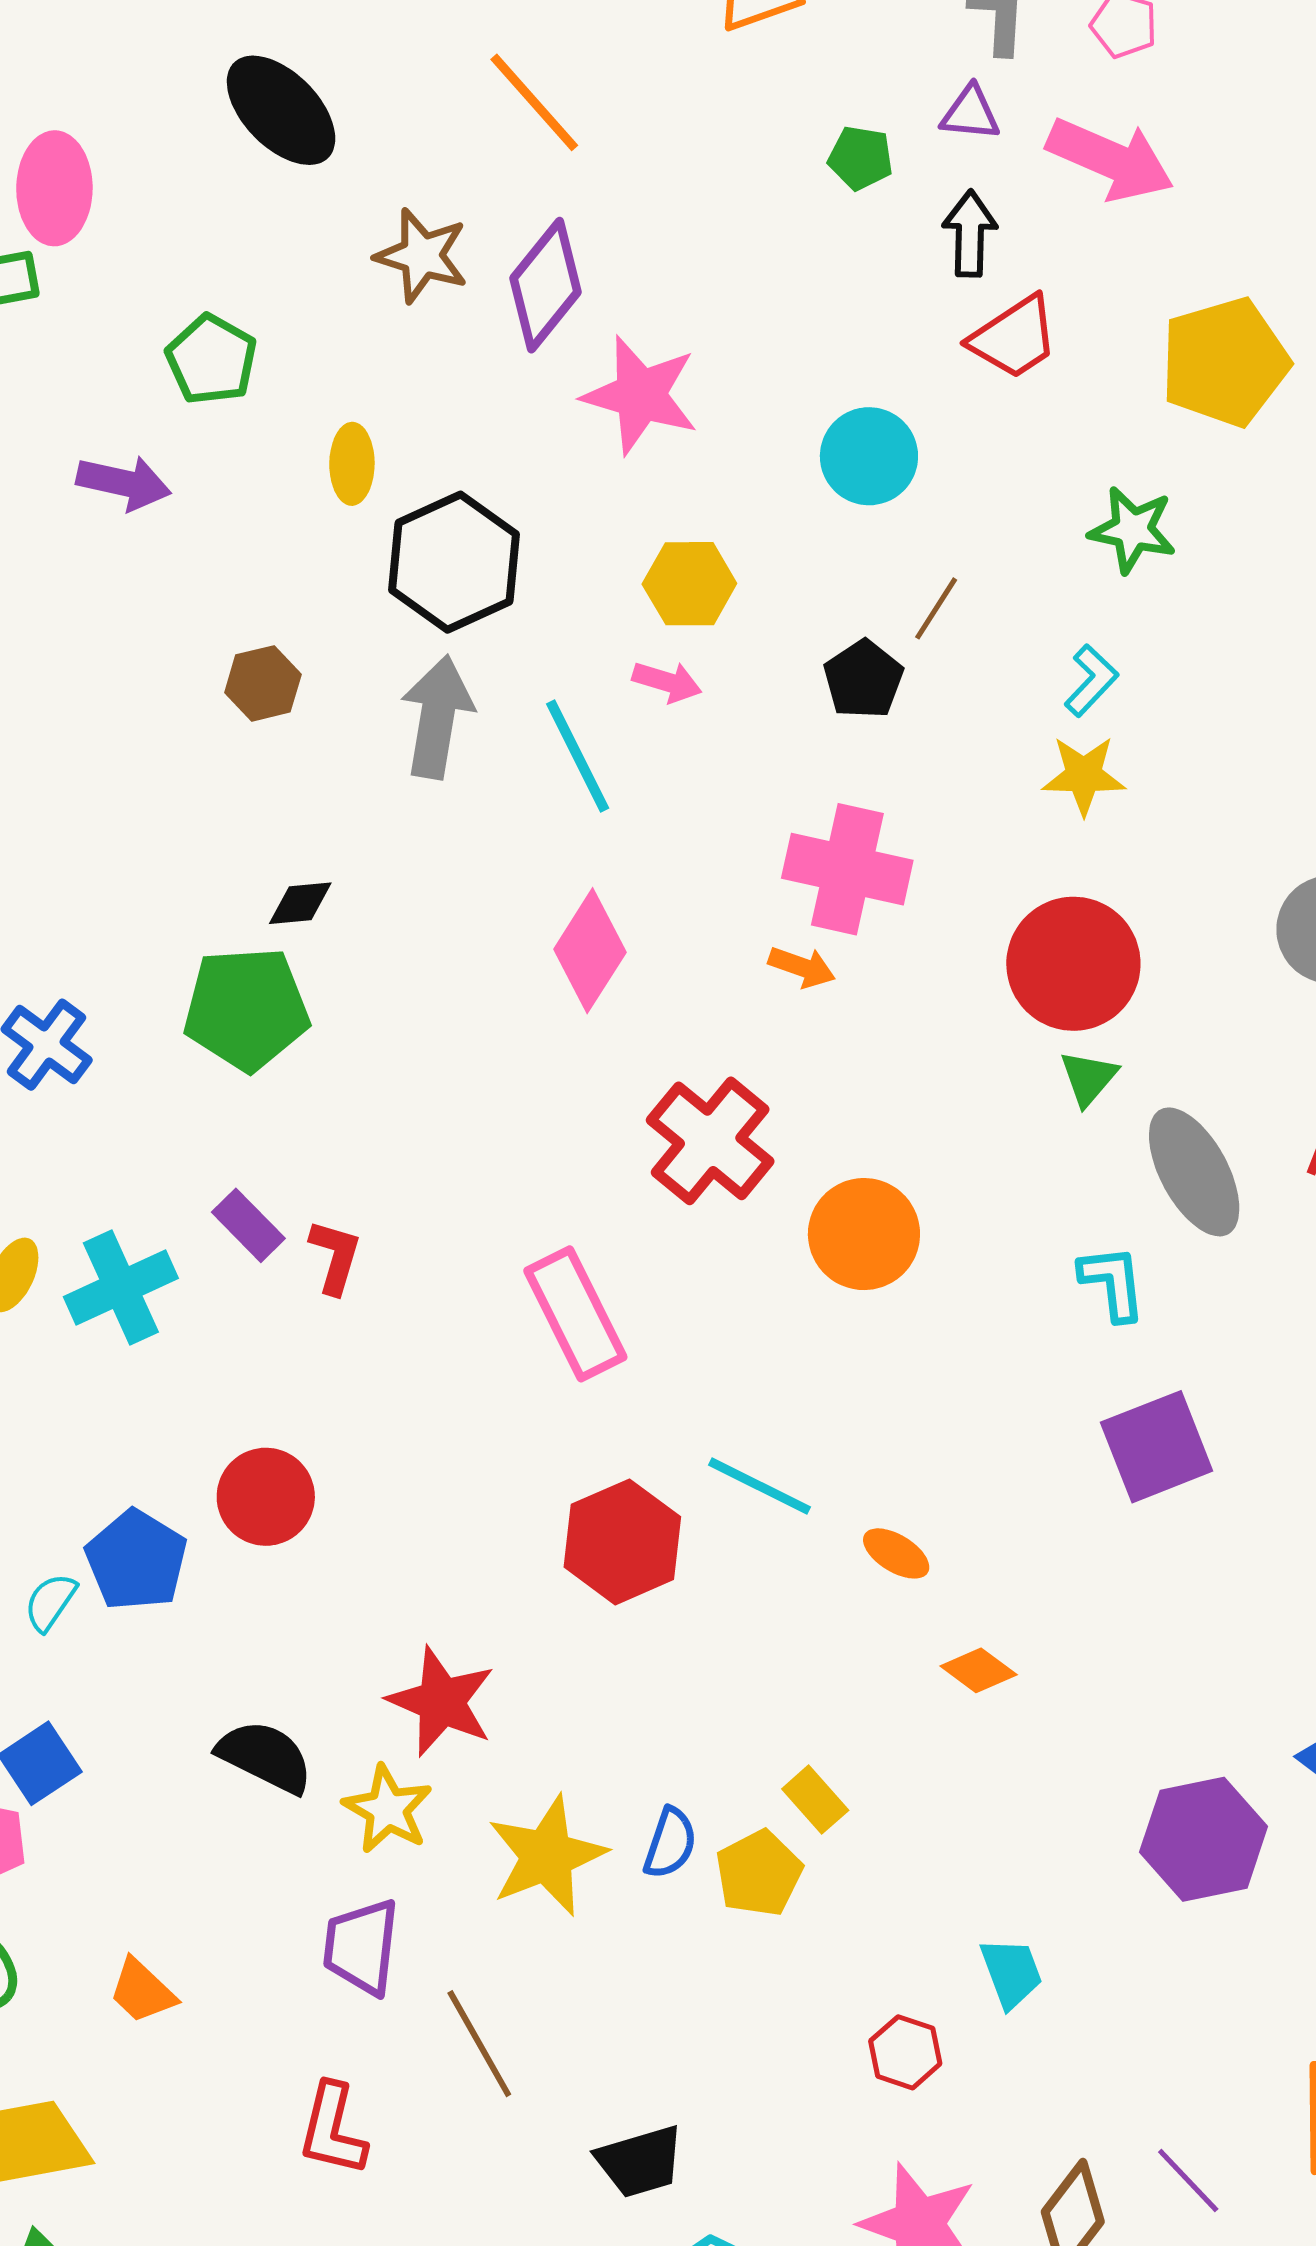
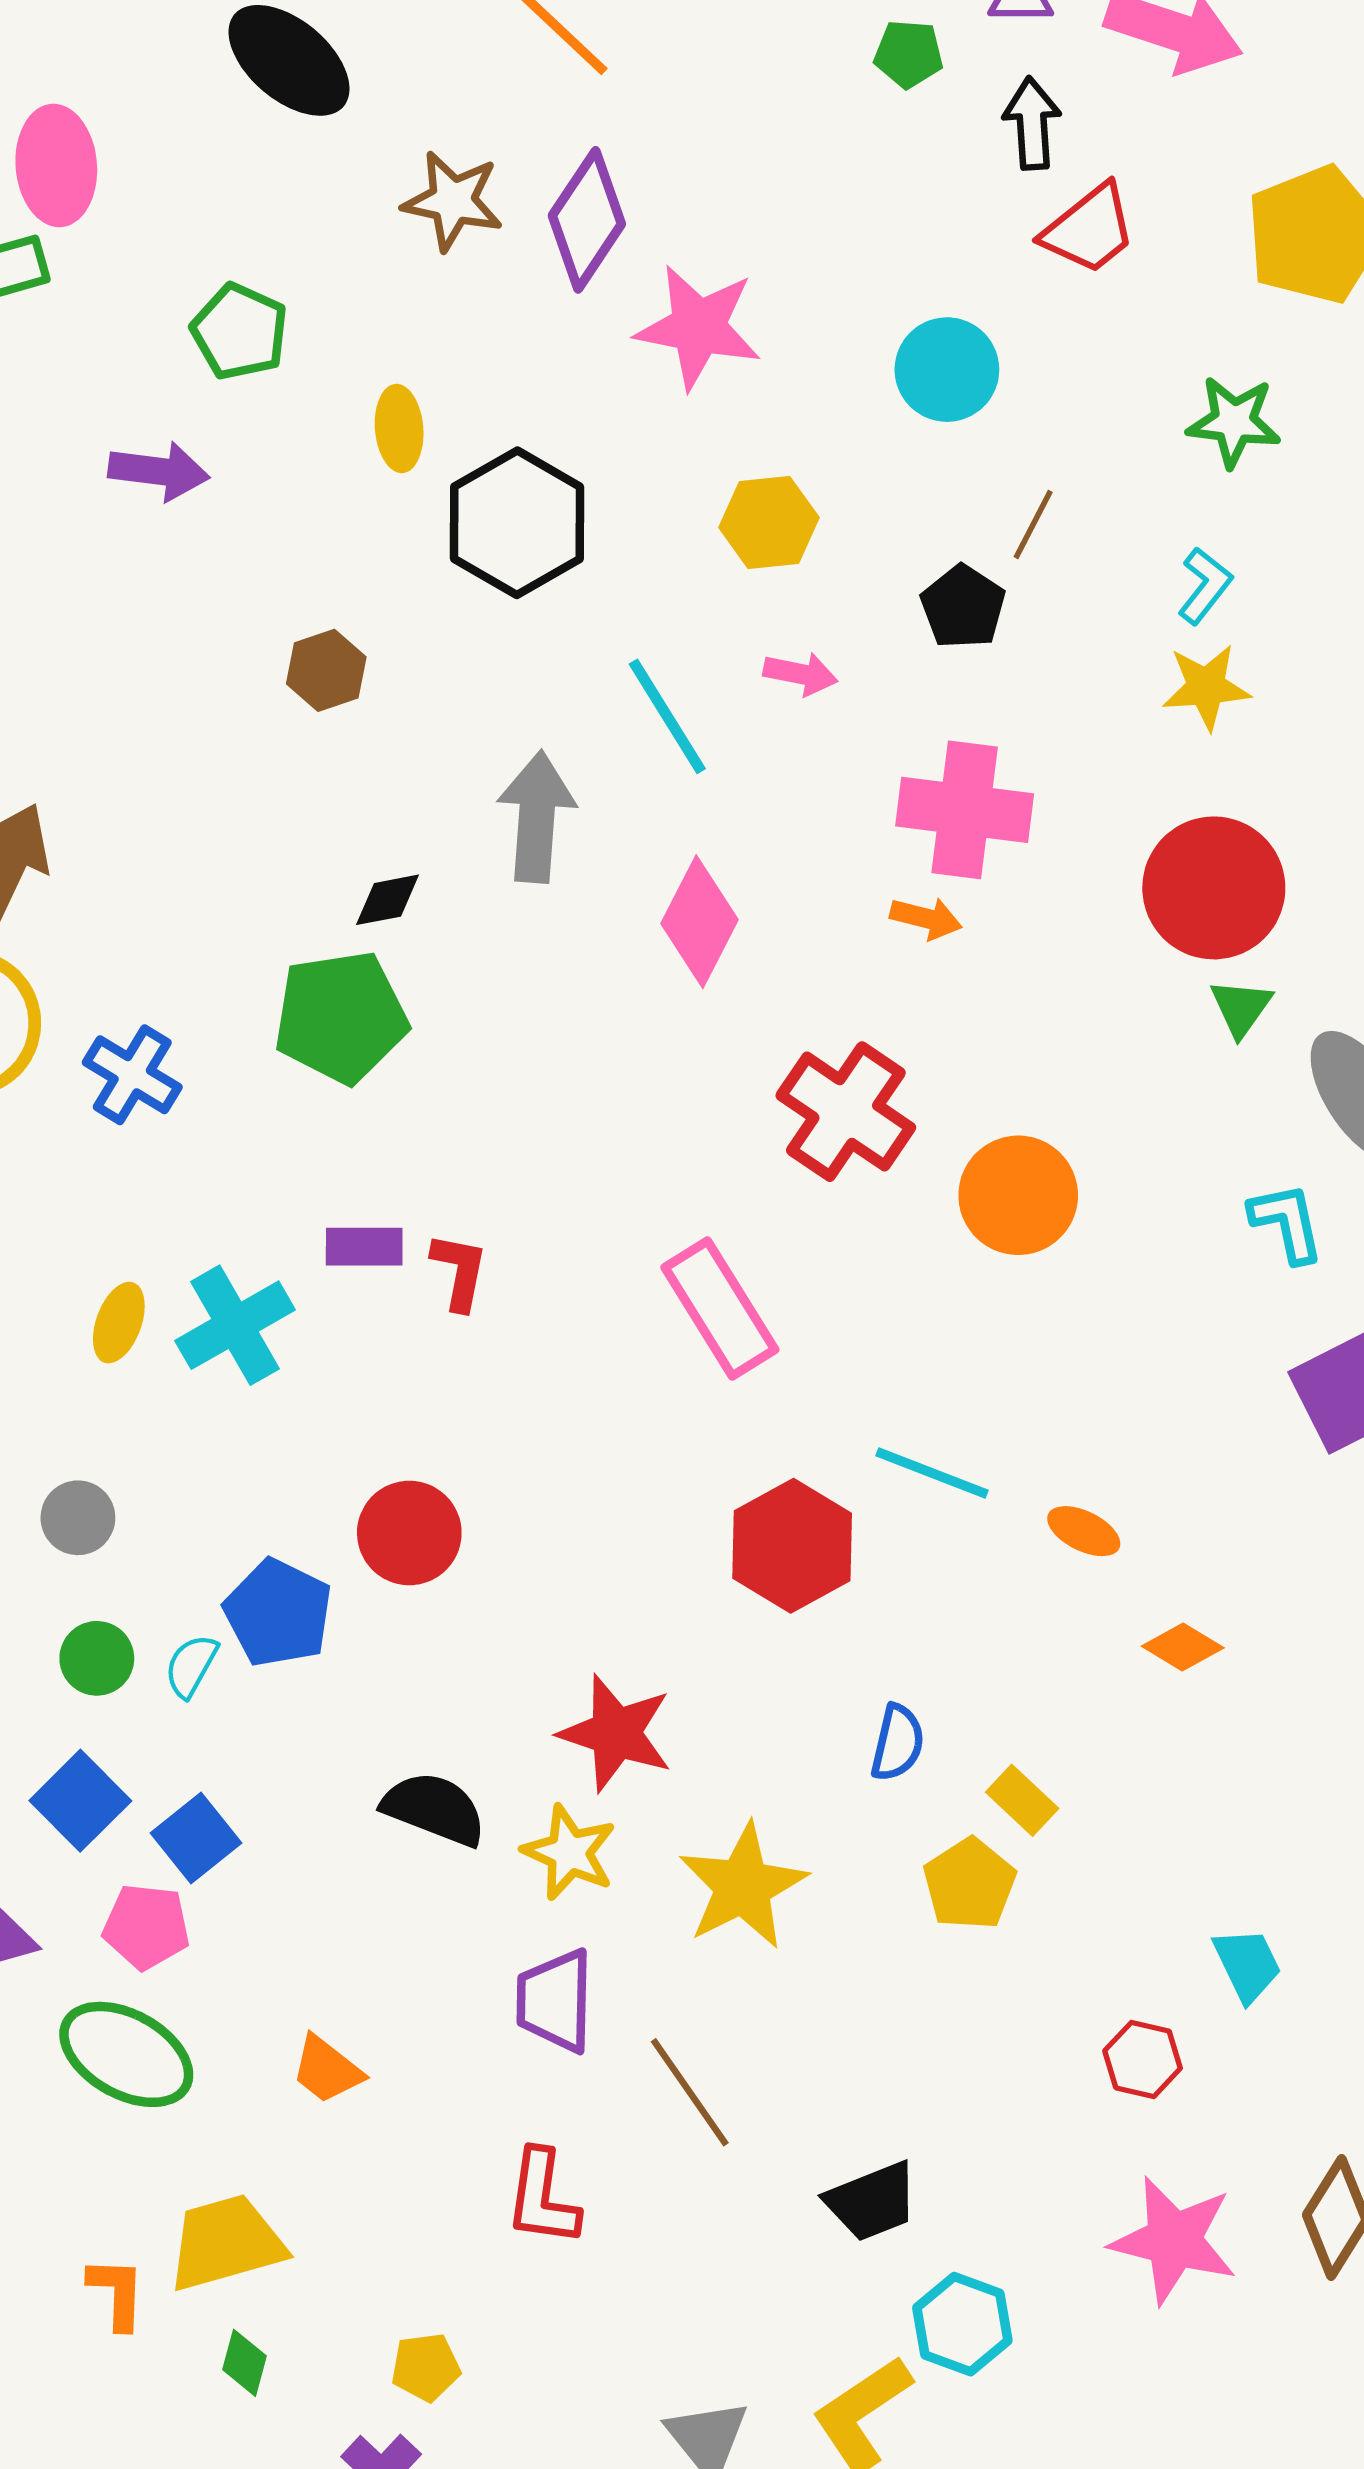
pink arrow: (667, 682) -> (801, 674), moved
gray arrow: (437, 717) -> (536, 817), moved
purple rectangle: (248, 1225) -> (364, 1247), turned -40
blue semicircle: (670, 1843) -> (898, 1743), moved

